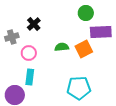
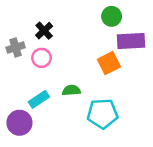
green semicircle: (62, 47) -> (71, 90), moved
pink circle: (29, 53) -> (42, 58), moved
cyan rectangle: (30, 77) -> (39, 99), turned 49

